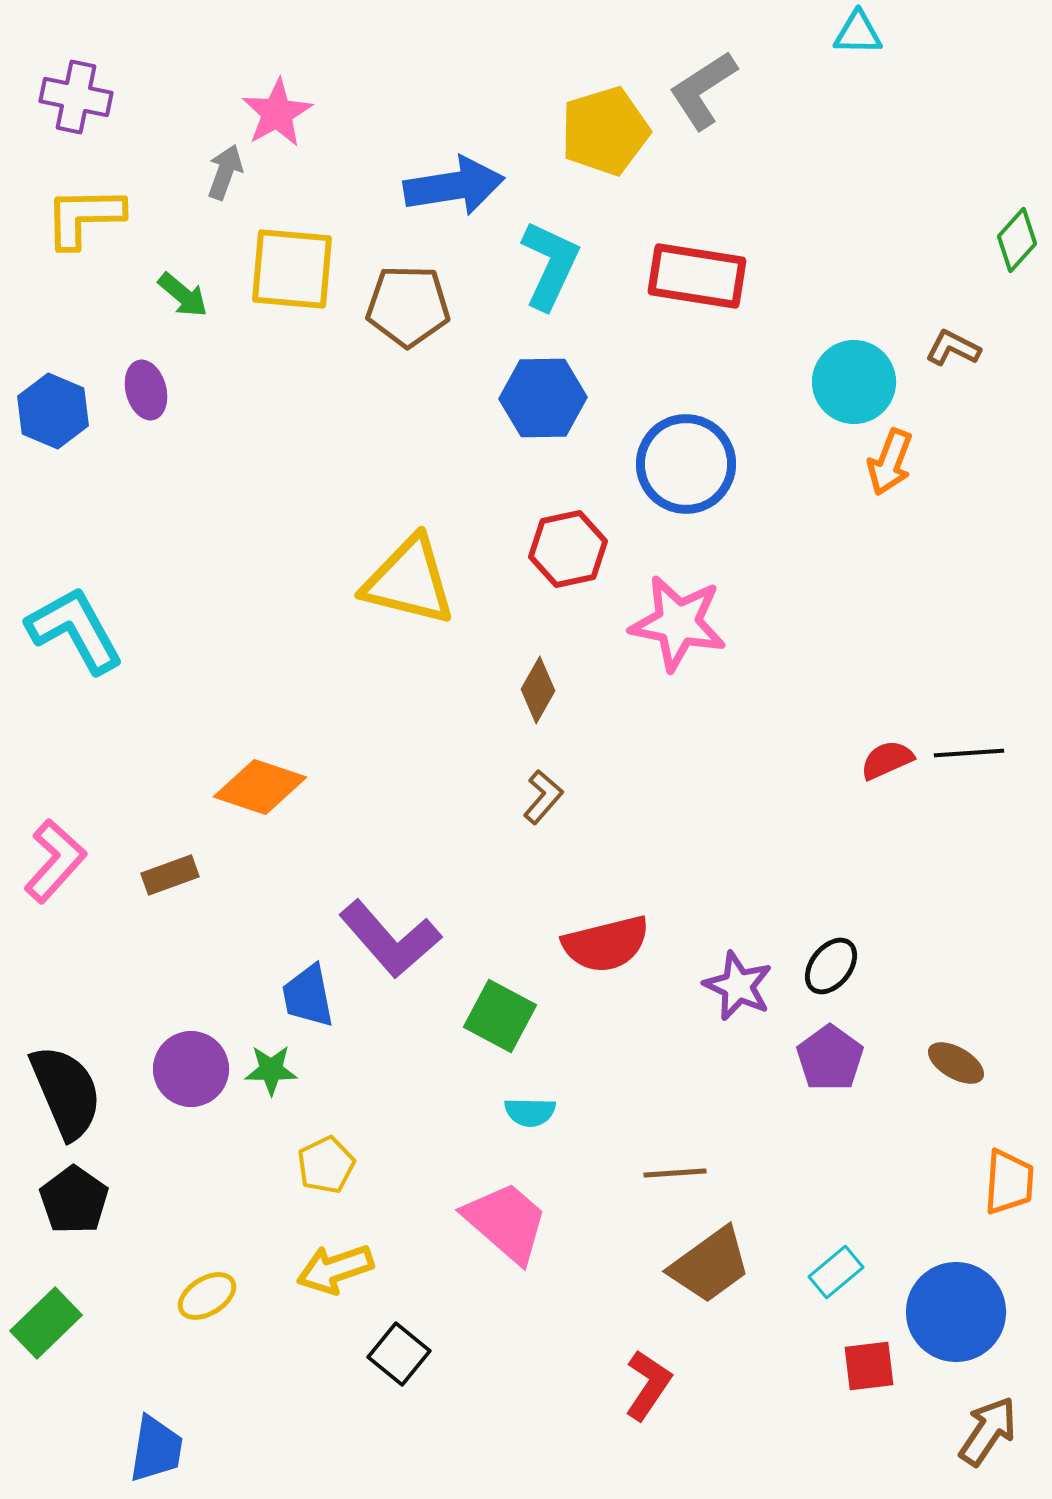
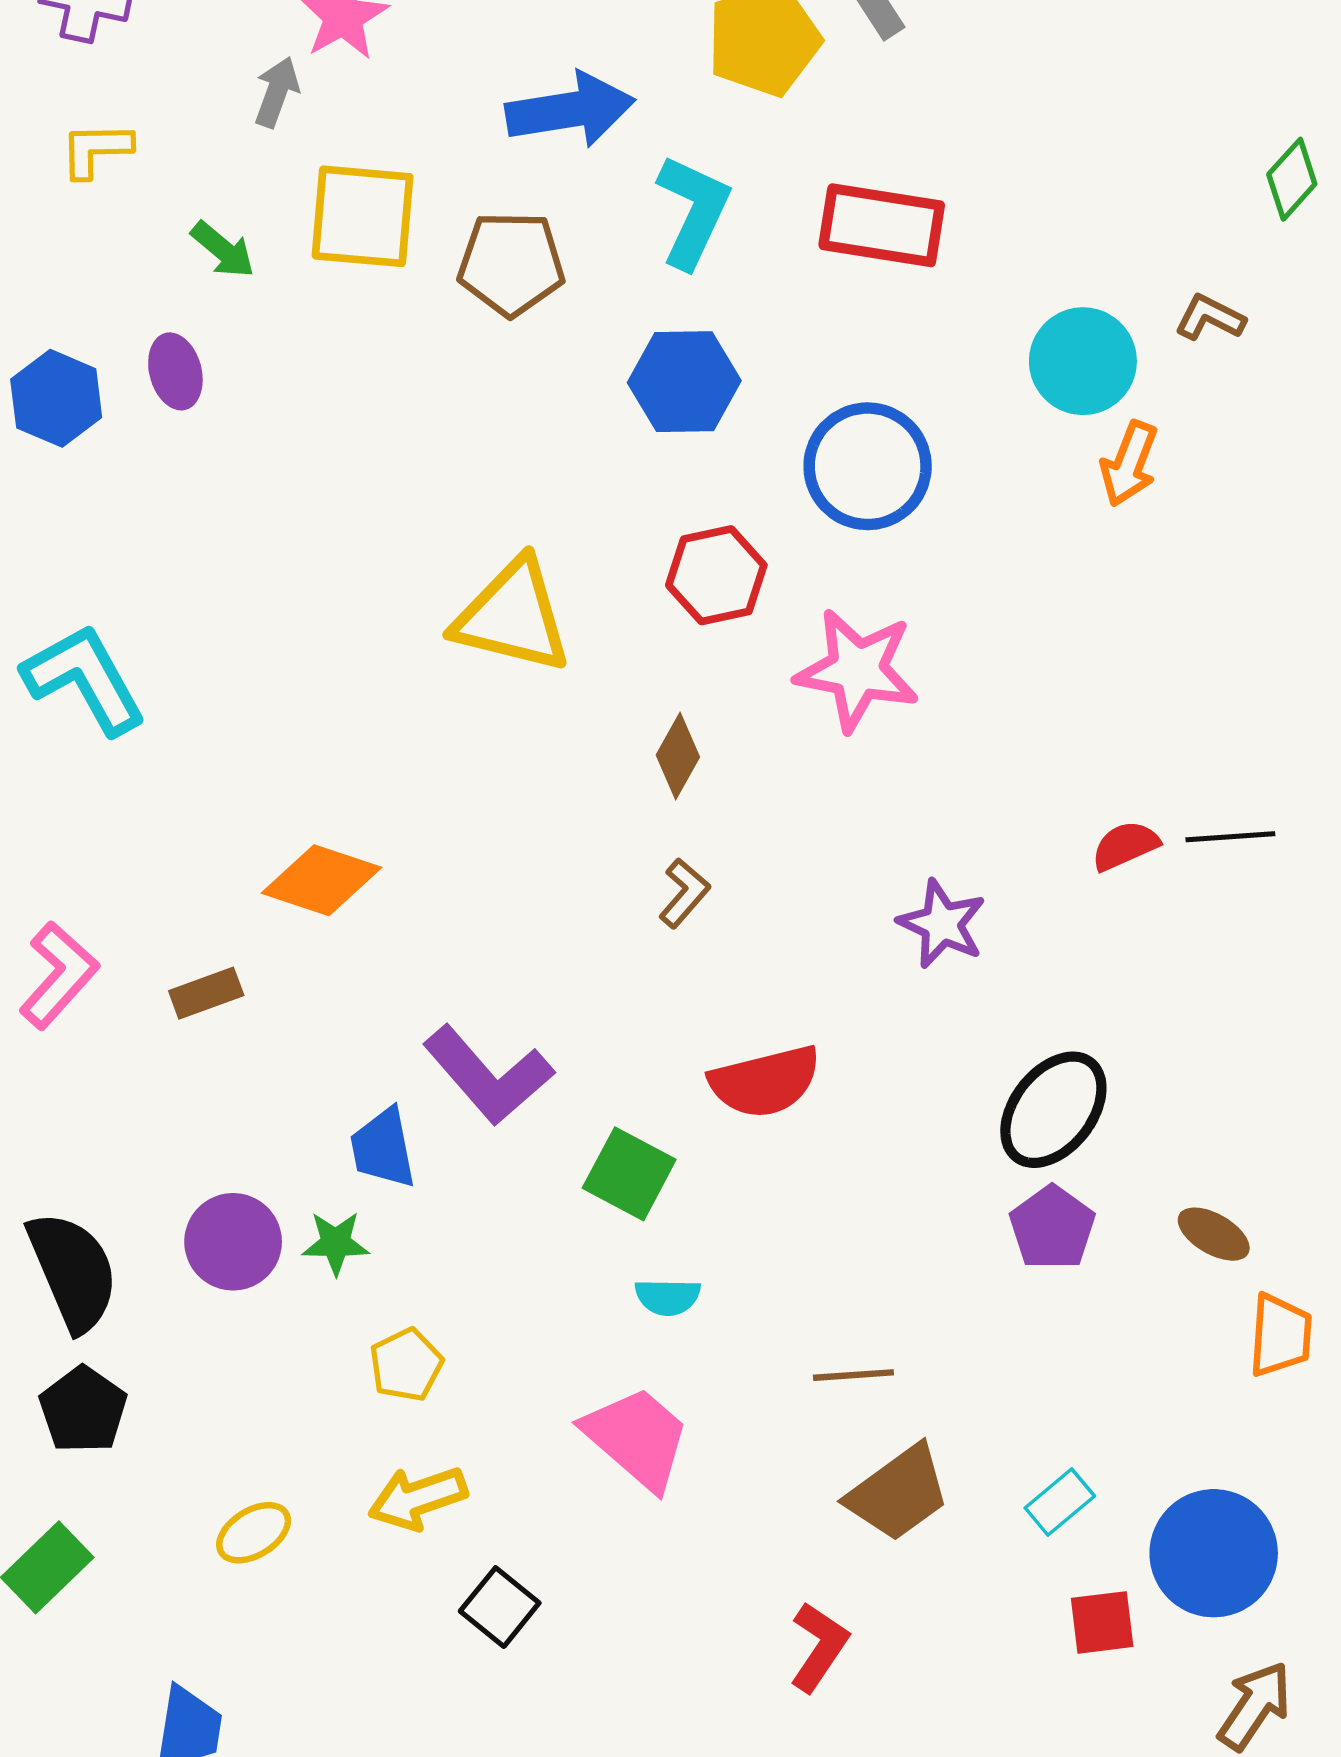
yellow L-shape: (84, 217) -> (96, 150), size x0.7
black ellipse: (831, 966) -> (1053, 1110), size x1.6
purple star: (738, 986) -> (942, 924), moved
orange trapezoid: (1009, 1182) -> (1280, 1335), moved

